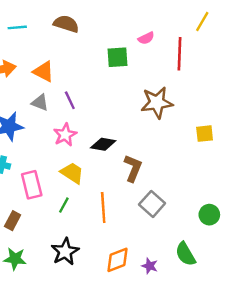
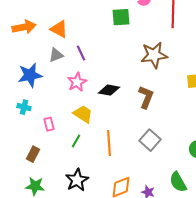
gray triangle: (40, 103) -> (56, 55), turned -42
brown L-shape: (133, 168) -> (146, 97), moved
pink rectangle: (32, 185) -> (49, 124), size x0.6

